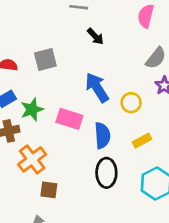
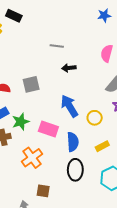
black arrow: (95, 36) -> (69, 68), turned 128
orange cross: (32, 159) -> (32, 158), moved
brown square: (49, 190) -> (43, 191), moved

